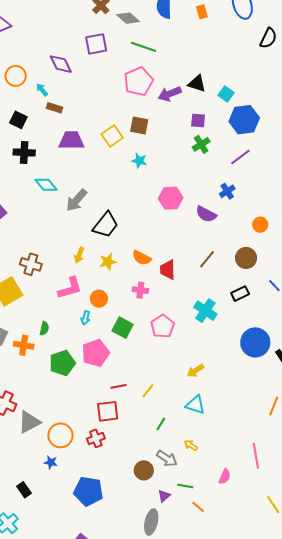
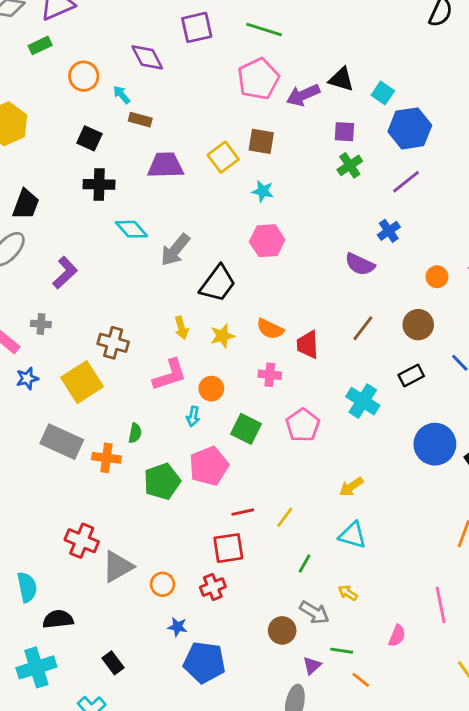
pink hexagon: (171, 198) -> (267, 241), moved
yellow arrow: (79, 255) -> (181, 328), turned -35
orange circle: (60, 435) -> (162, 584), size x0.7
blue star: (51, 462) -> (177, 627), moved

